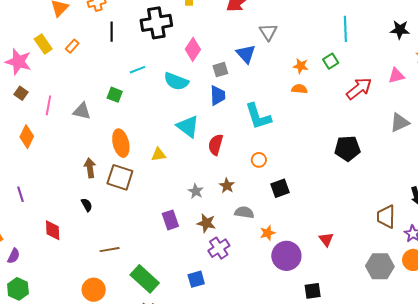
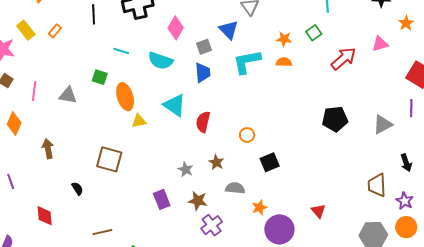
cyan line: (137, 70) -> (121, 51), turned 42
cyan L-shape: (258, 116) -> (247, 62), moved, turned 100
gray triangle: (400, 123) -> (383, 124), moved
orange ellipse: (121, 143) -> (125, 97), moved
yellow triangle: (159, 155) -> (139, 121), moved
brown arrow: (90, 168) -> (48, 149), moved

